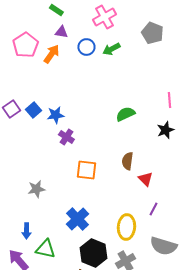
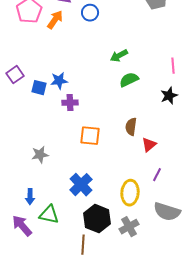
green arrow: (111, 49) -> (119, 56), moved
blue square: (33, 110) -> (39, 88), moved, turned -35
purple cross: (66, 137) -> (70, 103), turned -35
red triangle: (145, 179) -> (149, 145), turned 35

